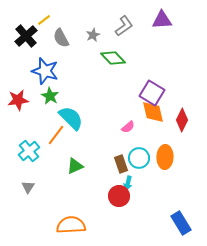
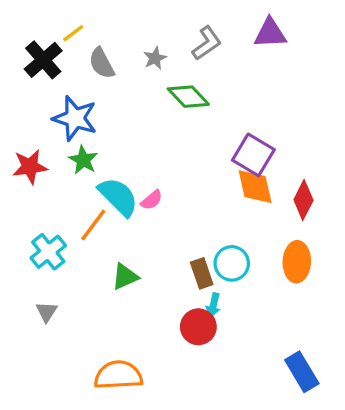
pink semicircle: (128, 127) -> (152, 200), moved
orange ellipse: (165, 157) -> (297, 262), moved

